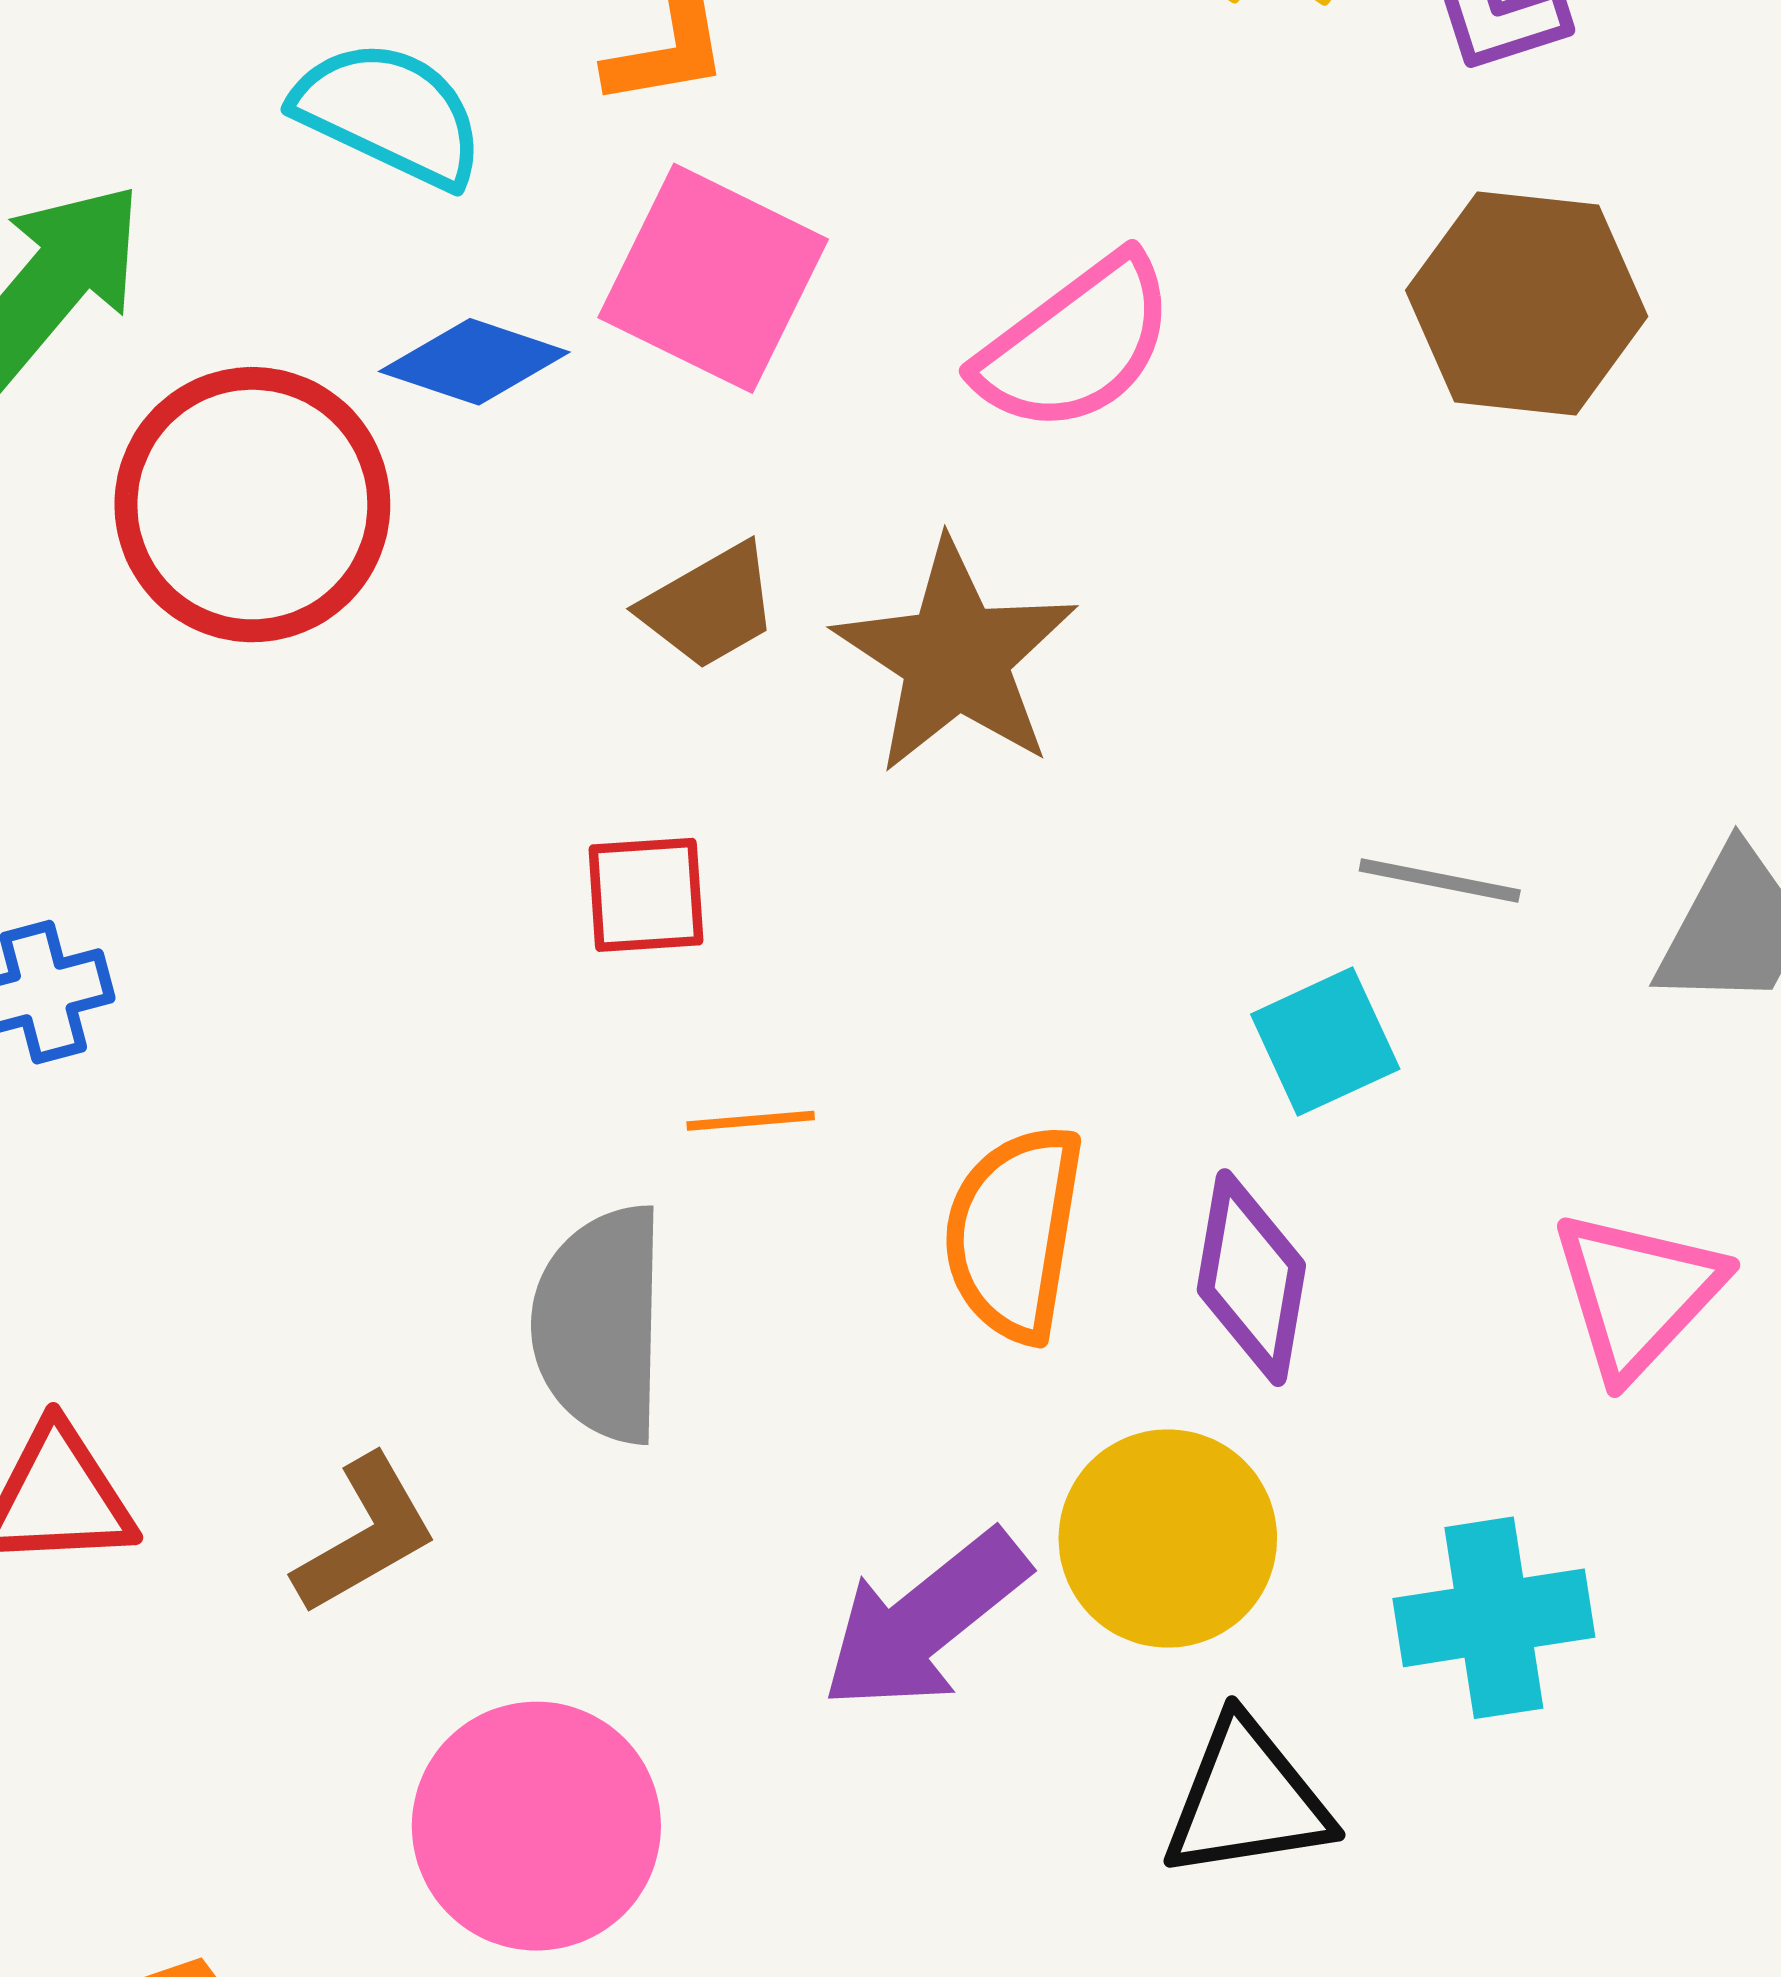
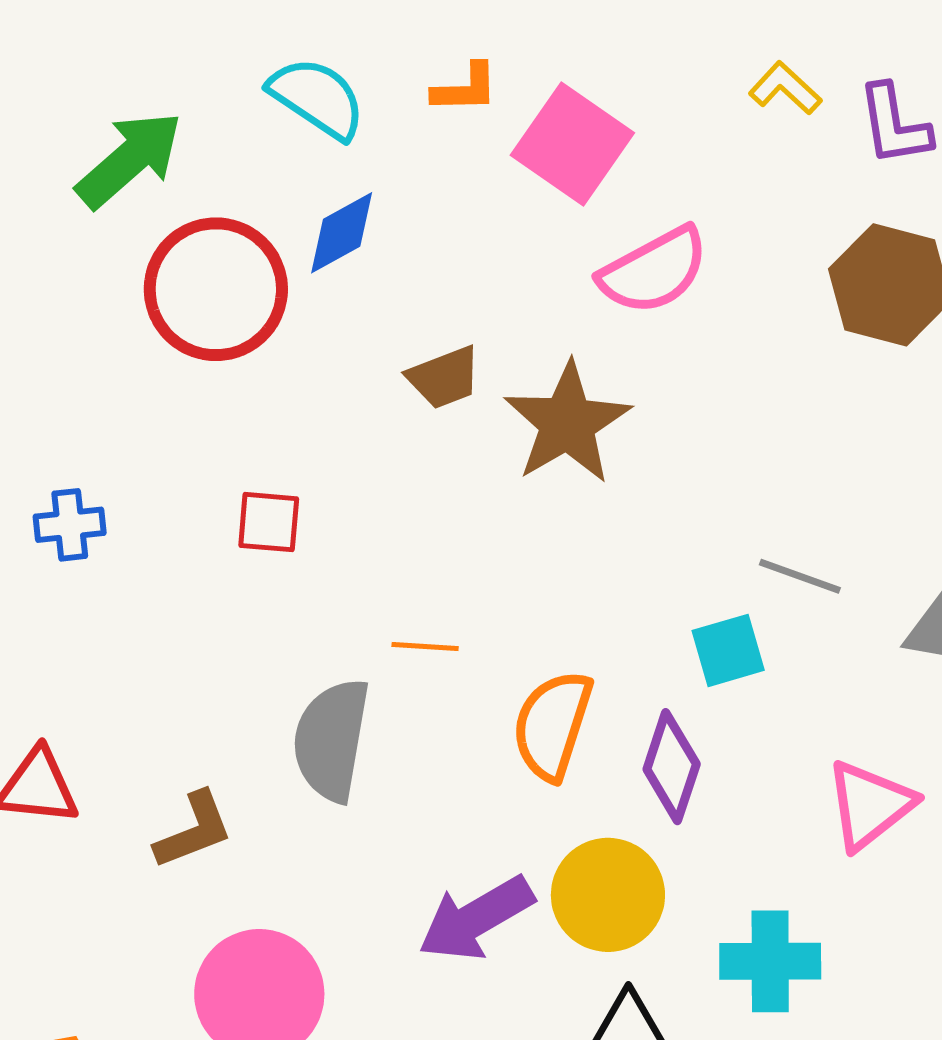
pink square: (713, 278) -> (572, 144), moved
blue diamond: (474, 362) -> (342, 233), turned -56
red square: (646, 895) -> (269, 522), moved

